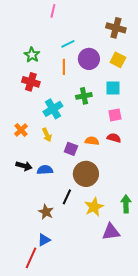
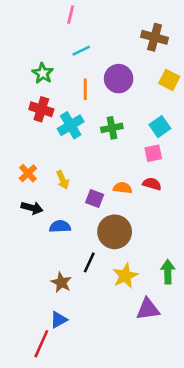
cyan line: (68, 44) -> (81, 51), moved
yellow square: (118, 60) -> (169, 80), moved
cyan square: (113, 88) -> (160, 127), moved, turned -35
cyan cross: (53, 109) -> (71, 125), moved
black arrow: (24, 166) -> (32, 208), moved

